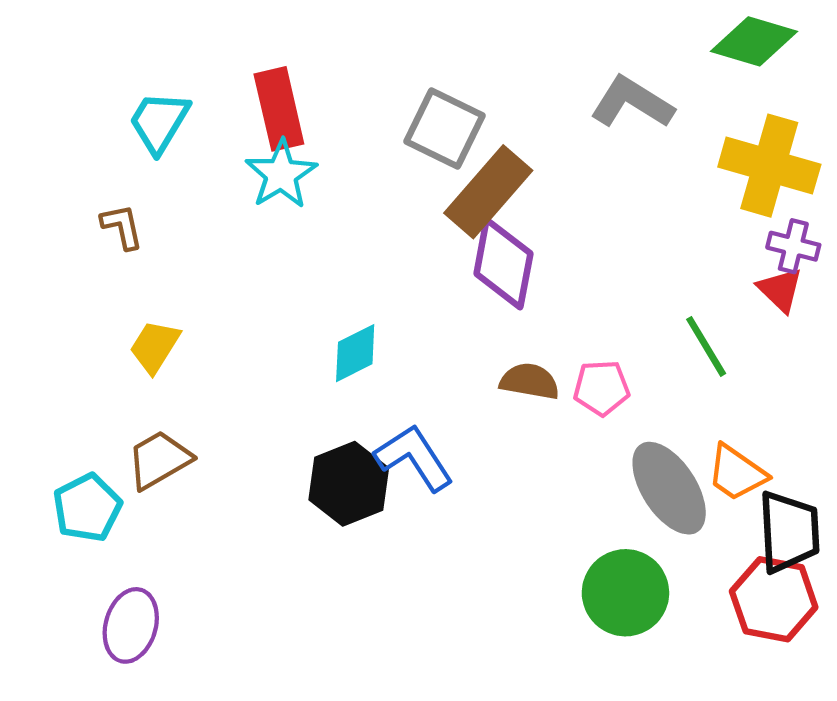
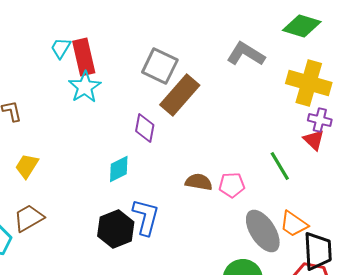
cyan trapezoid: (159, 122) -> (61, 48), moved, size x0.7
purple diamond: (503, 264) -> (145, 128), moved, size x0.7
blue L-shape: (414, 458) -> (146, 217), turned 48

